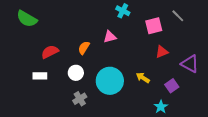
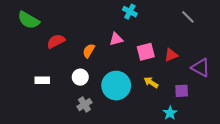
pink square: (154, 26) -> (146, 52), moved
red semicircle: (50, 52) -> (56, 41), moved
purple square: (172, 86) -> (182, 91), turned 32

